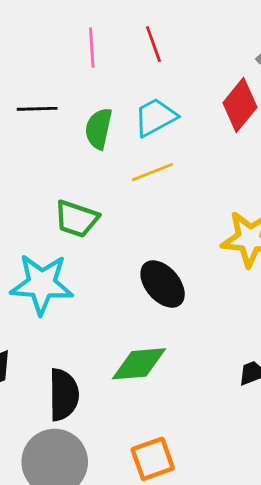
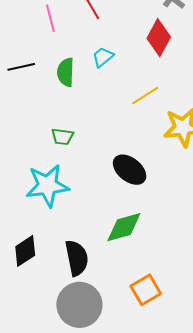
cyan trapezoid: (155, 117) -> (103, 57), size x0.7
yellow line: (153, 172) -> (145, 96), moved
green trapezoid: (77, 219) -> (62, 137), size x0.7

